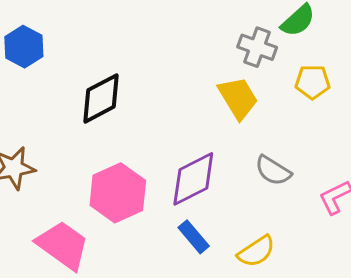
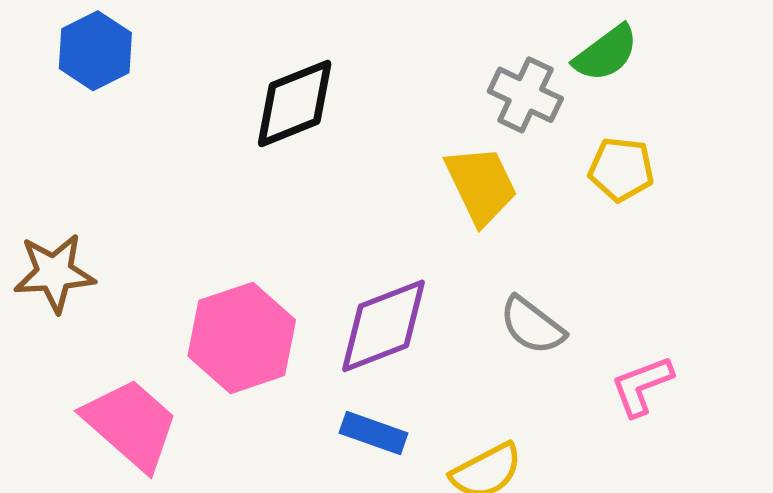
black diamond: (101, 98) -> (295, 103), moved
blue rectangle: (194, 237) -> (373, 433), turned -36

